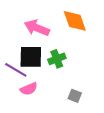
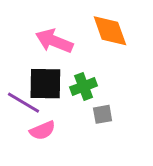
gray square: (75, 96) -> (103, 114), moved, turned -32

